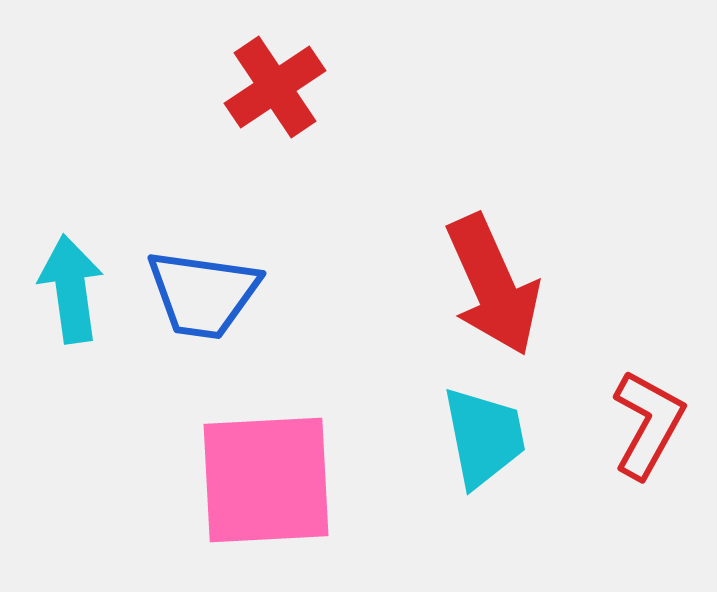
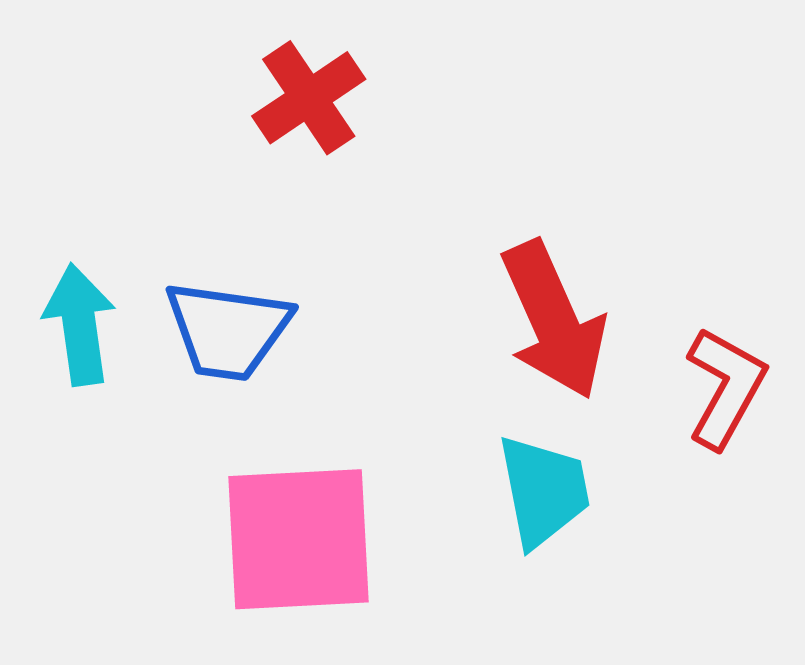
red L-shape: (648, 424) -> (725, 388), moved

